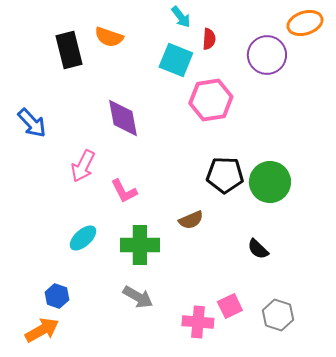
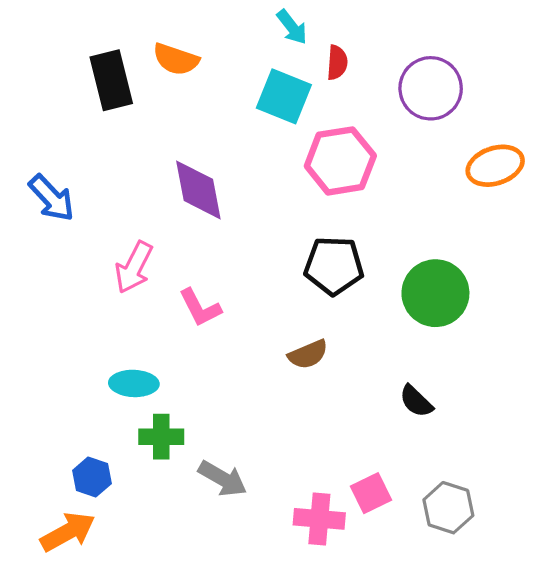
orange ellipse: (305, 23) -> (495, 166), moved
black pentagon: (225, 175) -> (334, 266), moved
cyan ellipse: (83, 238) -> (134, 383), turned 44
green cross: (140, 245) -> (161, 437), moved, size x0.7

